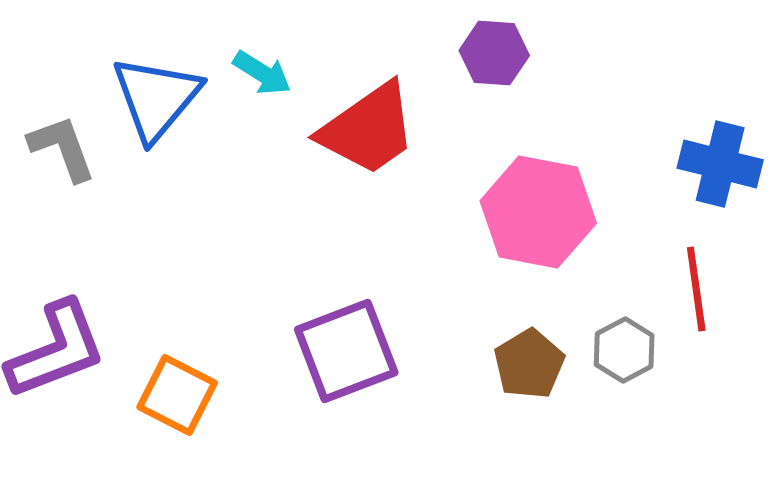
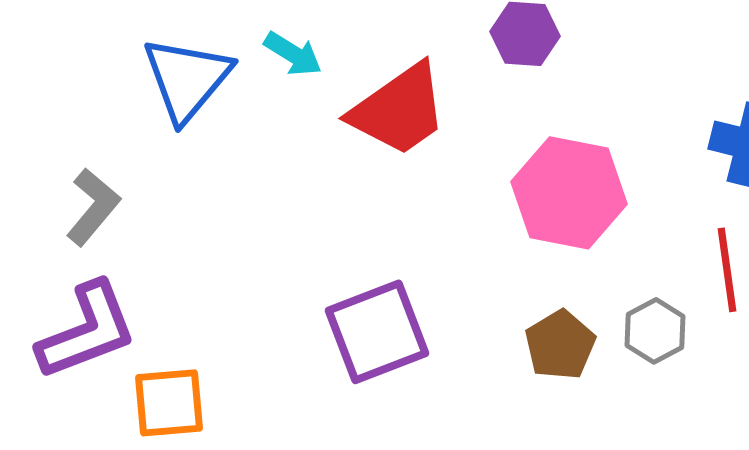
gray L-shape: (62, 148) -> (93, 207), moved, turned 60
orange square: (177, 395) -> (169, 403), moved, turned -32

